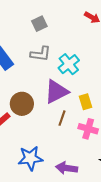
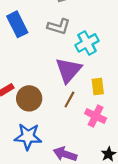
purple triangle: (56, 92) -> (68, 70), turned -32
brown circle: (22, 104) -> (29, 98), moved

